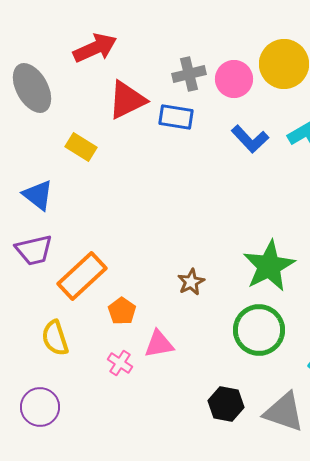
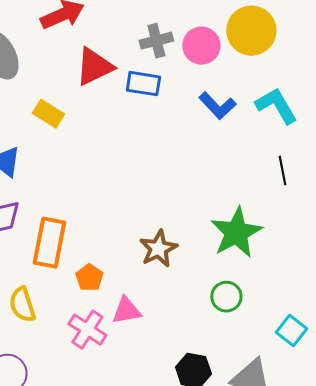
orange rectangle: (82, 276) -> (49, 243), turned -36
brown star: (191, 282) -> (158, 249), size x1.4
green circle: (259, 330) -> (226, 297), size x0.6
pink cross: (120, 363) -> (87, 330), size x1.5

